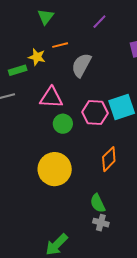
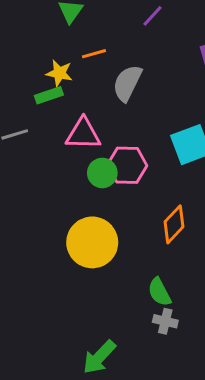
green rectangle: (18, 70) -> (49, 95), moved
pink hexagon: (95, 113) -> (127, 165), moved

